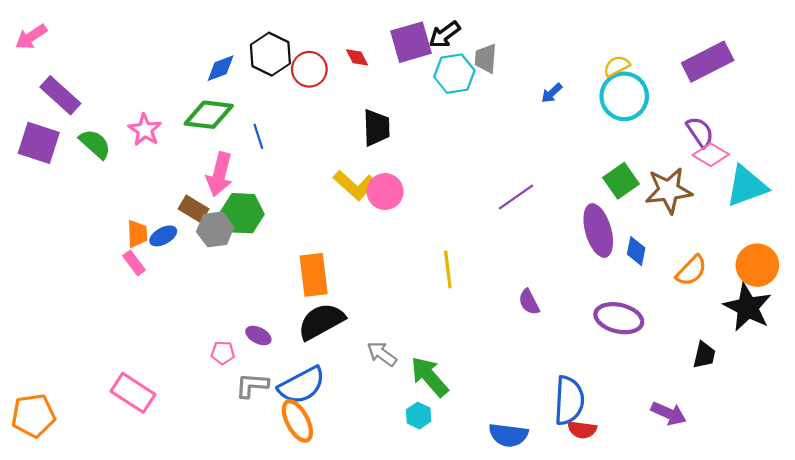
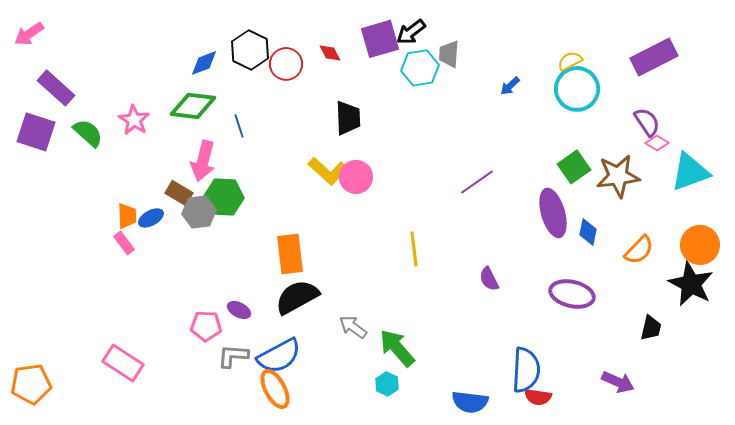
pink diamond: (711, 155) -> (657, 143), size x0.7
pink pentagon: (223, 353) -> (206, 326), size x1.4

